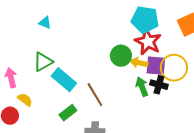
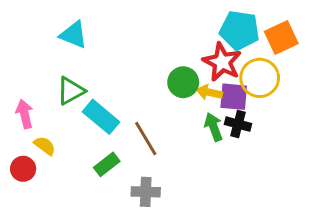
cyan pentagon: (145, 20) -> (239, 30), moved
cyan triangle: (45, 23) -> (74, 35), size x1.5
yellow circle: (174, 68) -> (260, 78), moved

